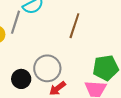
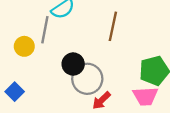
black circle: (21, 79) -> (73, 64), moved

